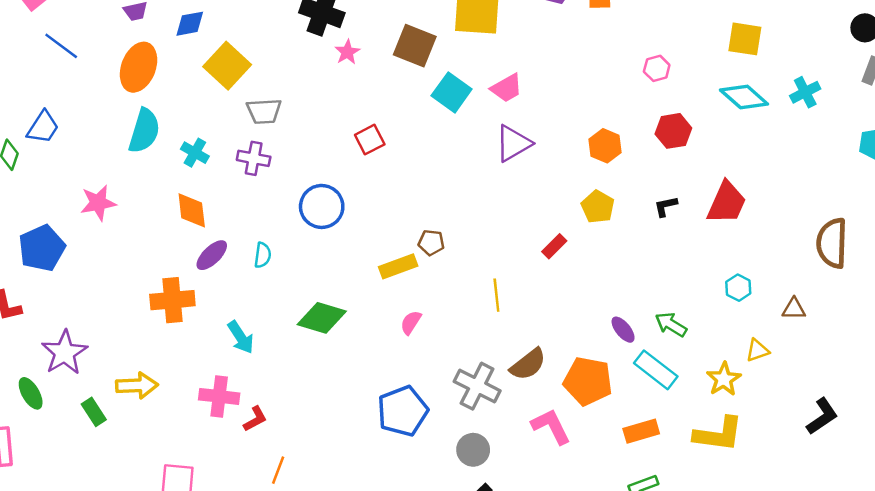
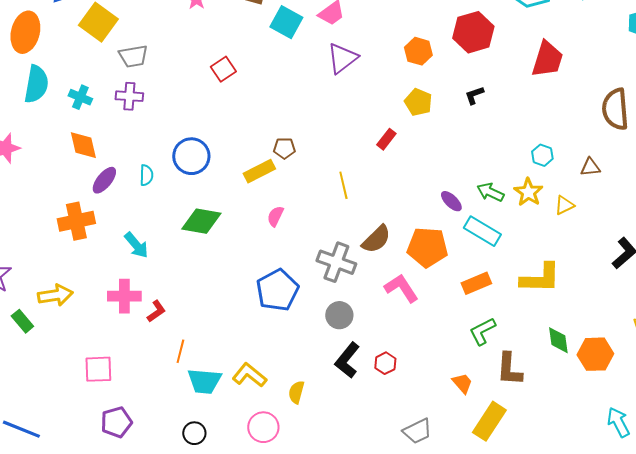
red hexagon: (673, 131) -> (473, 32), size x1.4
red trapezoid: (727, 203) -> (547, 59), moved
blue circle: (322, 206) -> (191, 156), moved
yellow star: (724, 379) -> (528, 192), moved

